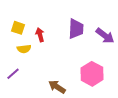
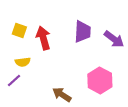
red arrow: (40, 35) -> (43, 38), size x1.5
yellow semicircle: (24, 49) -> (23, 62), moved

